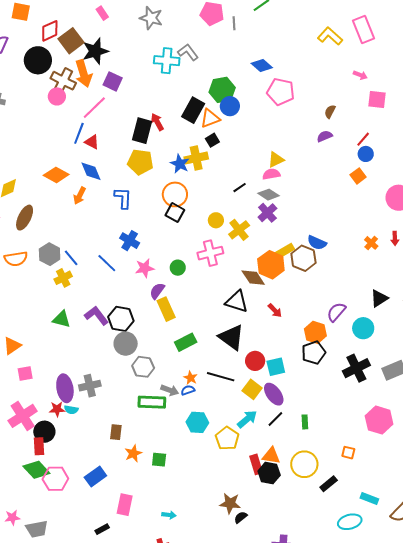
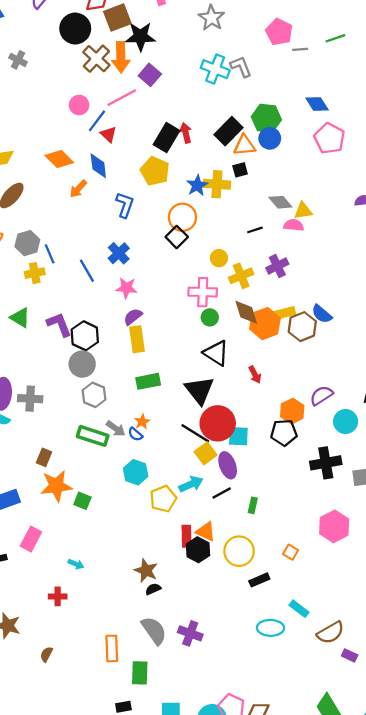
gray line: (234, 23) -> (300, 49), turned 72
pink circle: (57, 96) -> (79, 105), moved
gray diamond: (268, 195) -> (280, 202), moved
green circle: (178, 268) -> (210, 317), moved
brown diamond: (253, 278) -> (246, 312), moved
red circle: (255, 361) -> (218, 423), size x1.6
black line: (221, 377) -> (195, 433), moved
blue semicircle: (188, 390) -> (135, 434), turned -136
orange star: (133, 453) -> (56, 486), size x1.6

